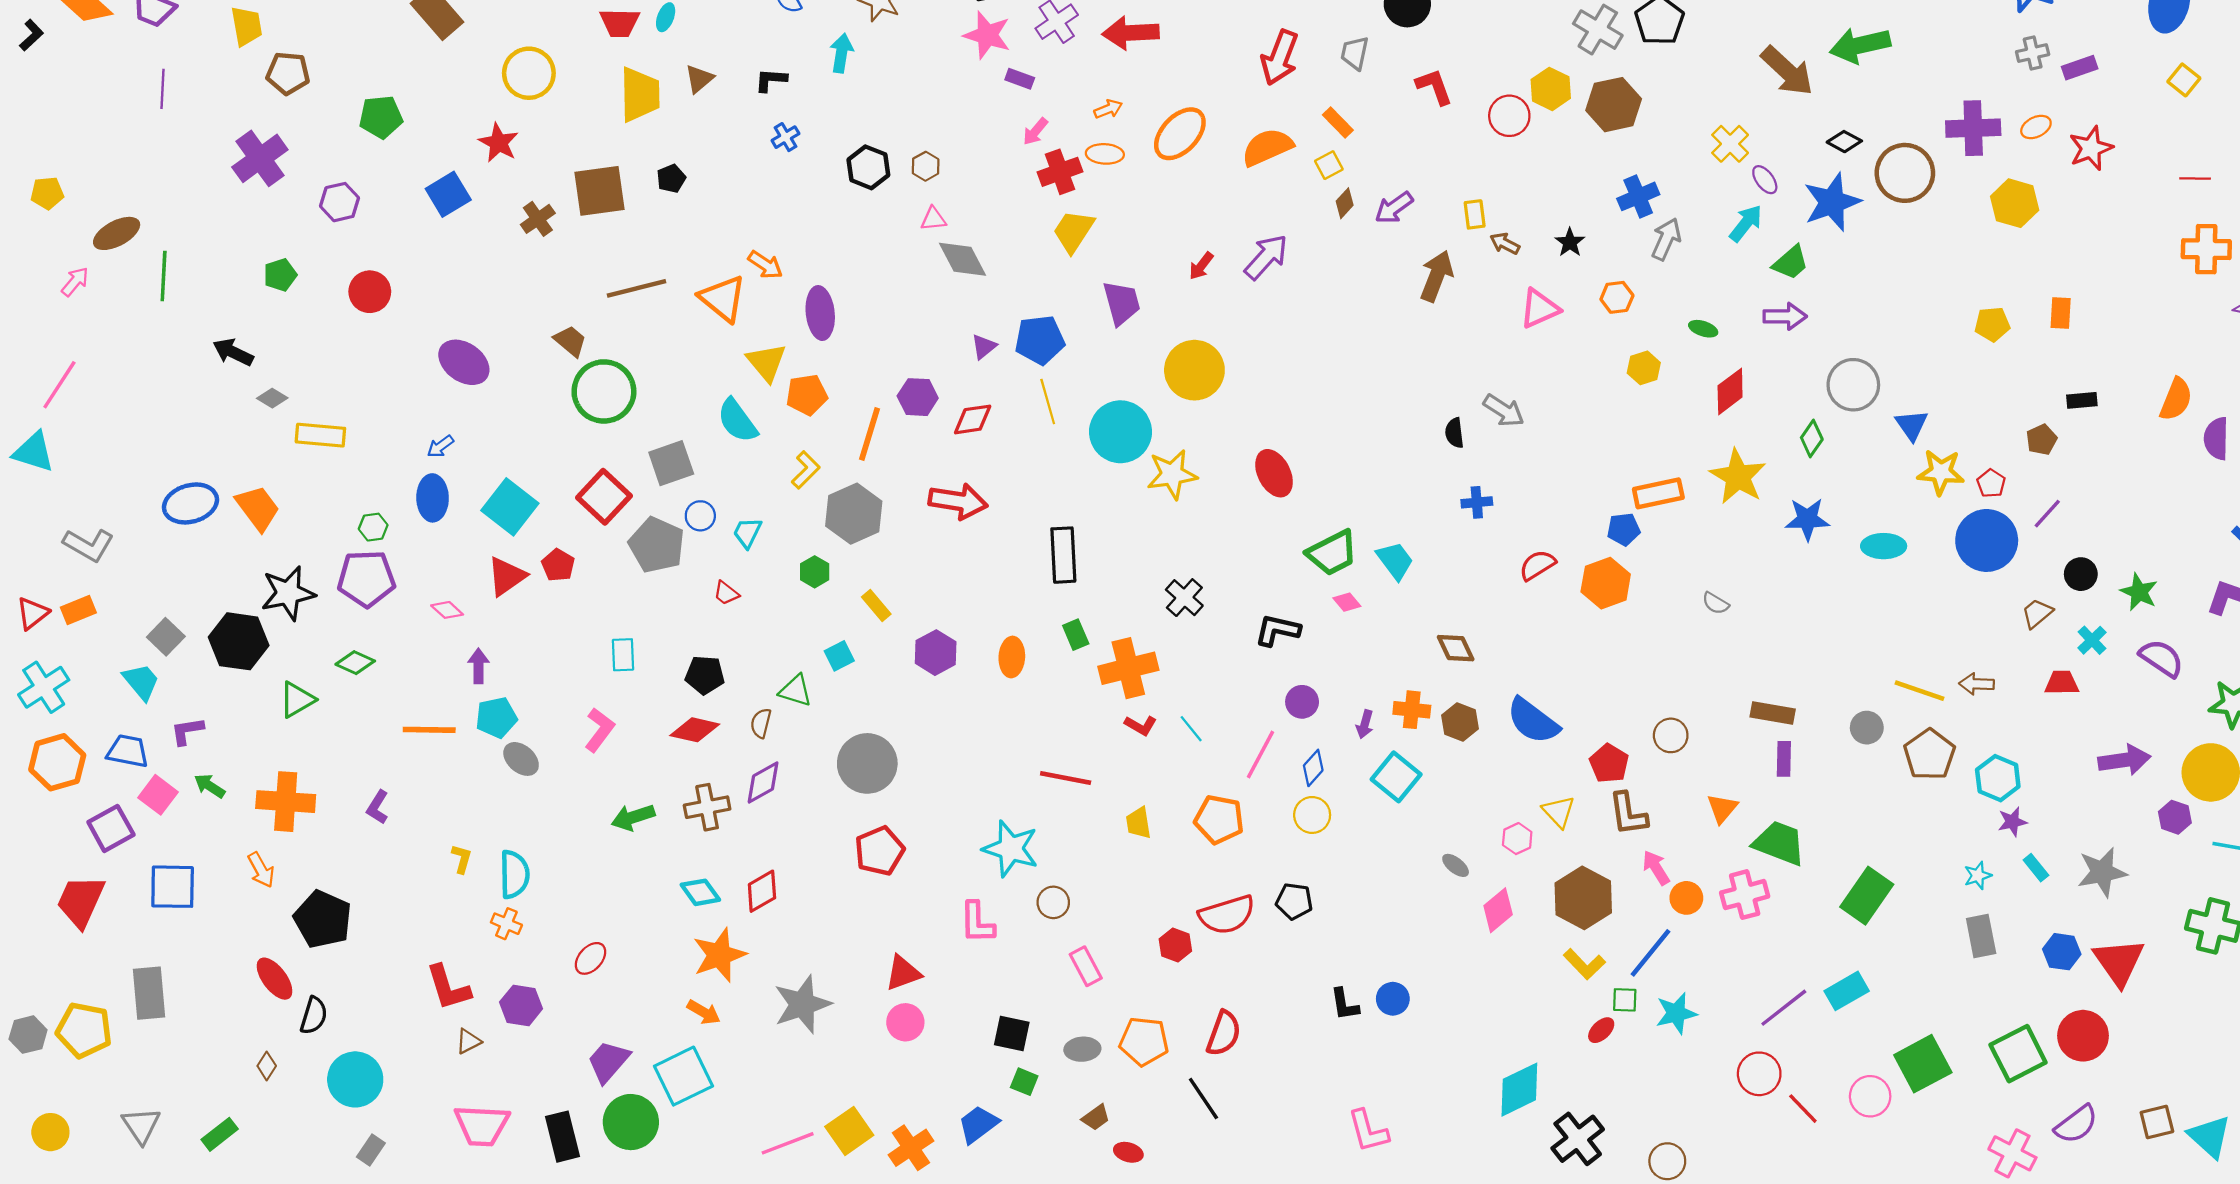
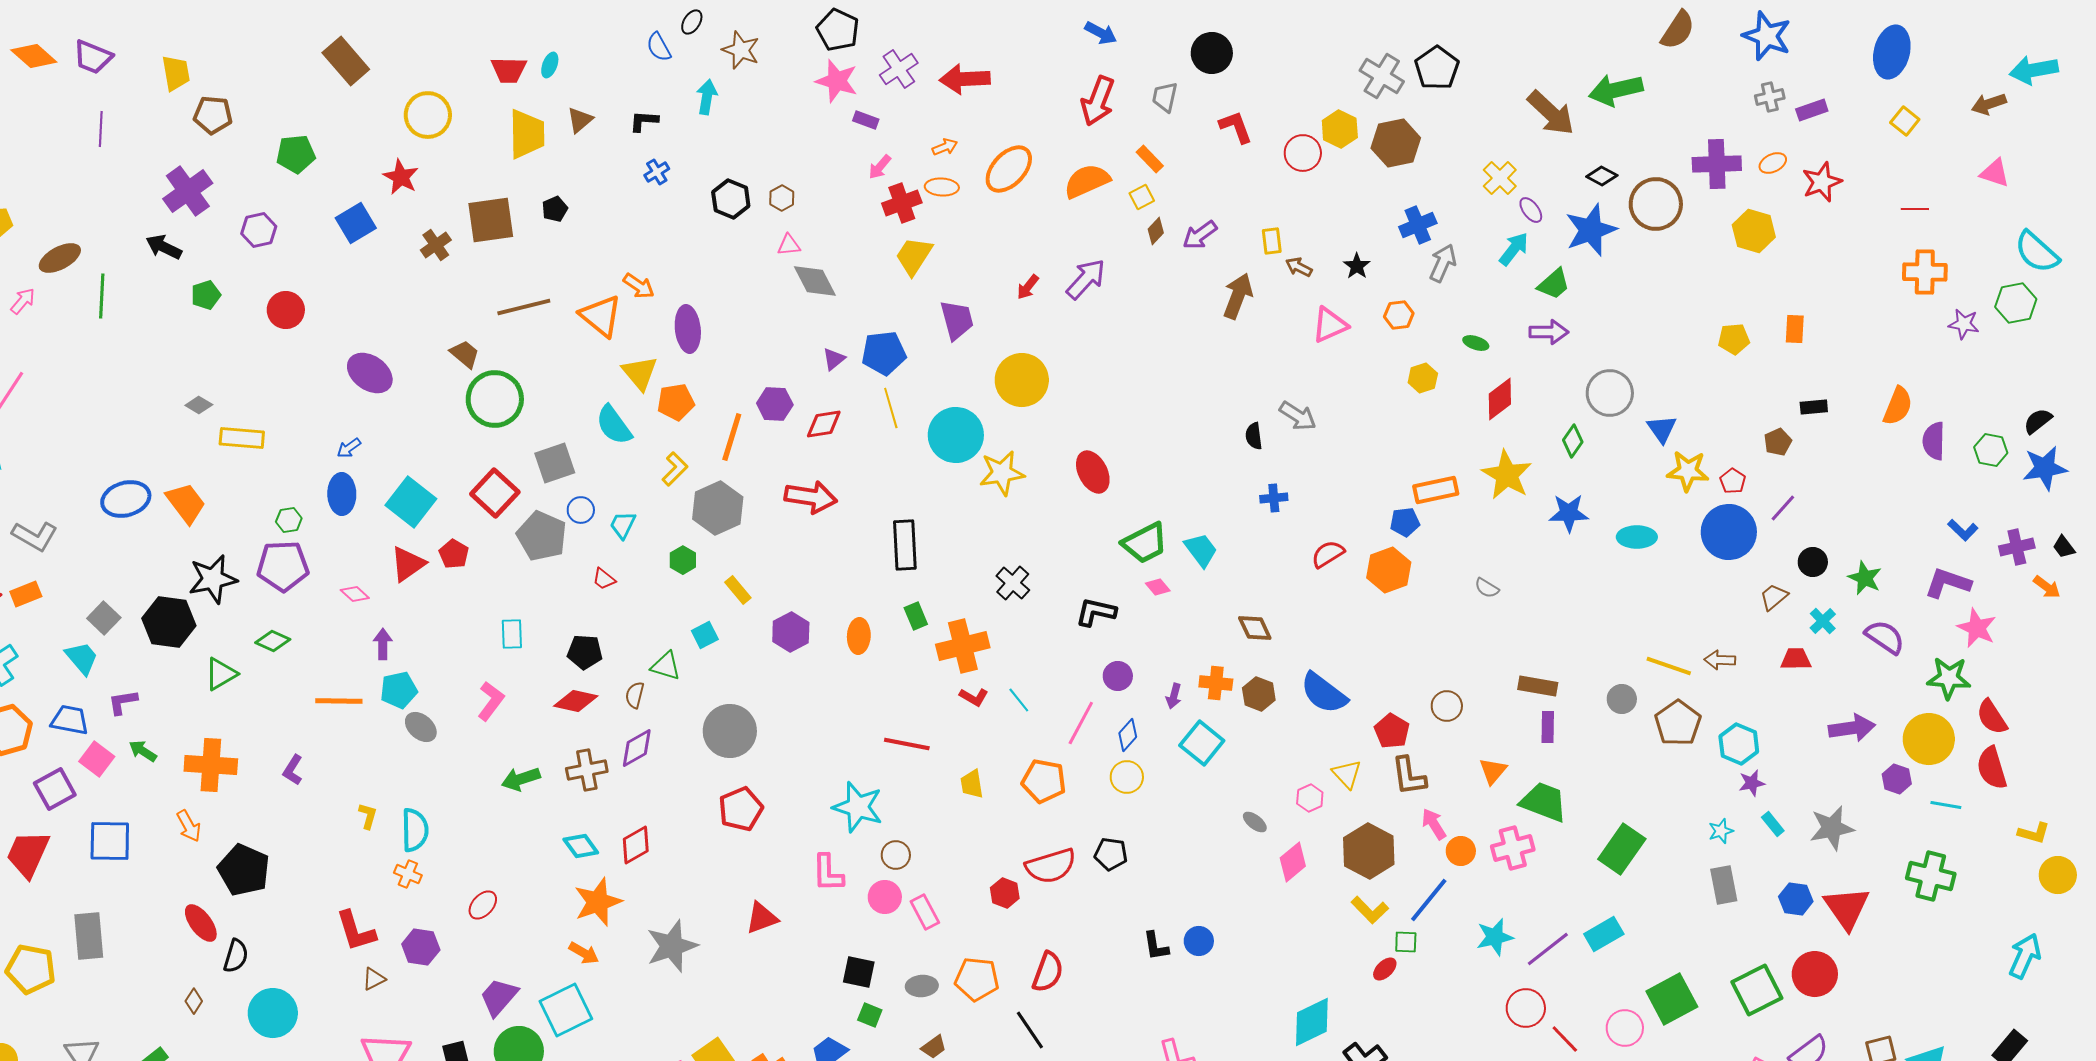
black arrow: (233, 352) -> (164, 247), moved
cyan star: (1676, 1013) -> (1495, 937), moved
pink circle: (905, 1022) -> (885, 897), moved

